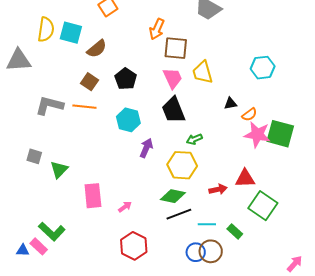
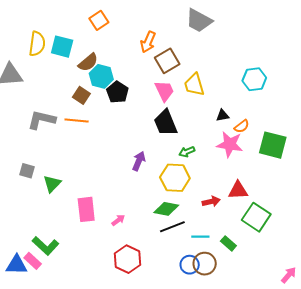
brown square: (176, 48) -> (167, 61), turned -35
cyan hexagon: (128, 120) -> (101, 76), moved
pink star: (257, 135) -> (230, 144), moved
blue triangle: (23, 250) -> (17, 265), size x1.6

